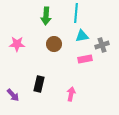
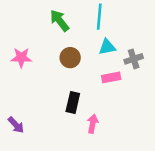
green arrow: (46, 16) -> (60, 21), turned 138
black rectangle: (39, 84) -> (73, 103), moved

